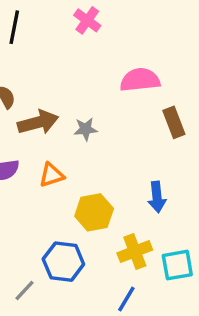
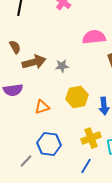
orange triangle: (52, 175) -> (42, 107), moved
yellow hexagon: (94, 212) -> (77, 97), moved

